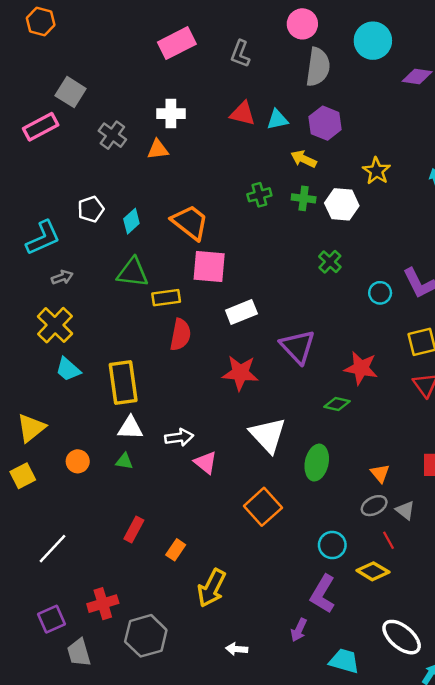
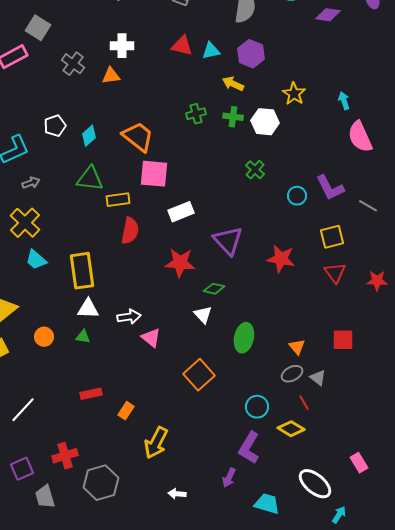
green diamond: (337, 404) -> (214, 289), moved
white triangle: (268, 435) -> (203, 315), size x0.6
red rectangle: (134, 529) -> (91, 394), turned 50

